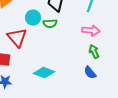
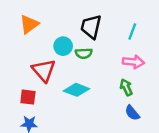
green arrow: (94, 52) -> (126, 87), moved
cyan diamond: (44, 73) -> (76, 90), moved

